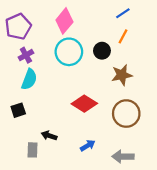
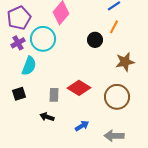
cyan circle: (69, 52) -> (43, 39), moved
purple cross: (26, 55) -> (18, 43), moved
brown star: (122, 75) -> (125, 62), moved
gray rectangle: (33, 150) -> (54, 95), moved

